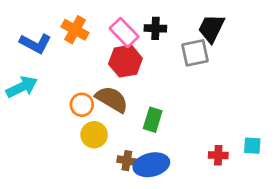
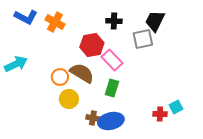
pink rectangle: (124, 32) -> (112, 60), moved
blue L-shape: (35, 43) -> (26, 17), moved
cyan square: (252, 146) -> (176, 107), moved, turned -32

